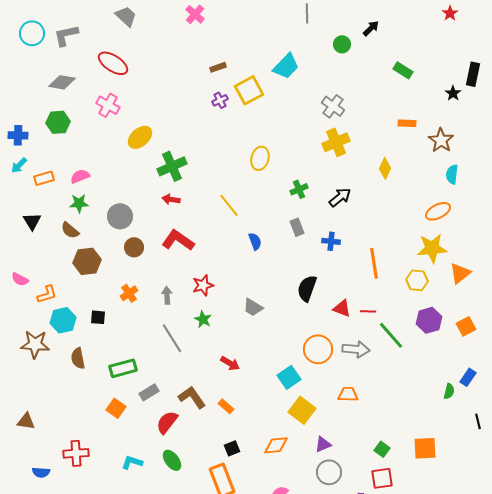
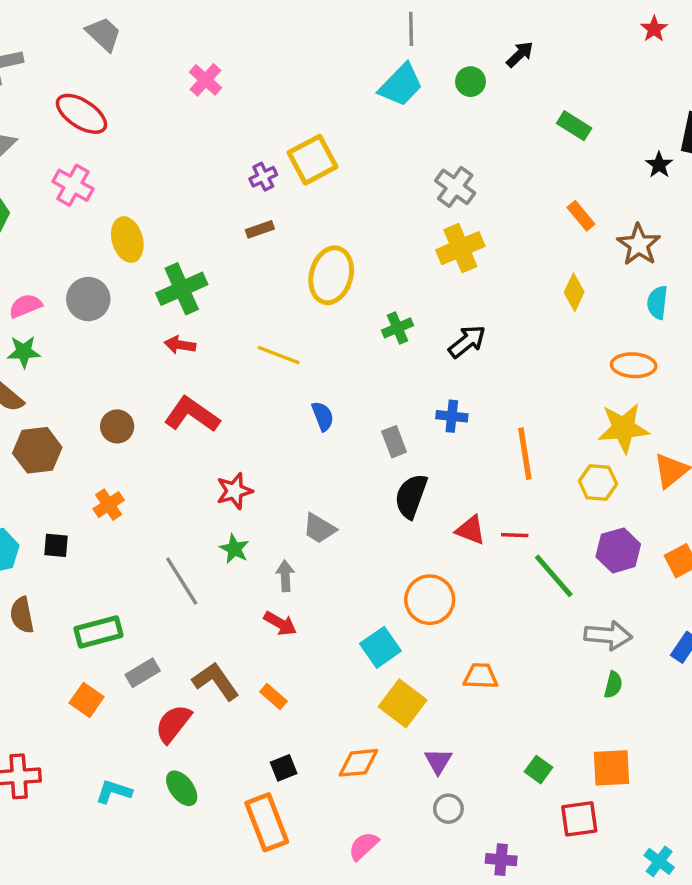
pink cross: (195, 14) -> (205, 80), moved
cyan trapezoid: (286, 66) -> (401, 85), moved
brown rectangle: (218, 67) -> (260, 229), moved
orange rectangle: (407, 123) -> (581, 216), turned 48
yellow ellipse: (140, 137) -> (127, 240), turned -65
yellow ellipse: (260, 158) -> (331, 275), size x1.4
yellow diamond: (385, 168) -> (574, 292), moved
yellow line: (229, 205) -> (279, 355), turned -30
orange ellipse: (438, 211) -> (634, 365), turned 30
gray circle: (120, 216) -> (88, 299), moved
gray rectangle: (297, 227) -> (394, 442), moved
gray arrow: (167, 295) -> (285, 576), moved
gray arrow: (356, 349) -> (608, 635), moved
green semicircle: (449, 391) -> (613, 685), moved
purple triangle: (323, 444) -> (438, 761), turned -36
gray circle: (329, 472) -> (448, 809), size x0.7
red square: (382, 478) -> (579, 819), moved

